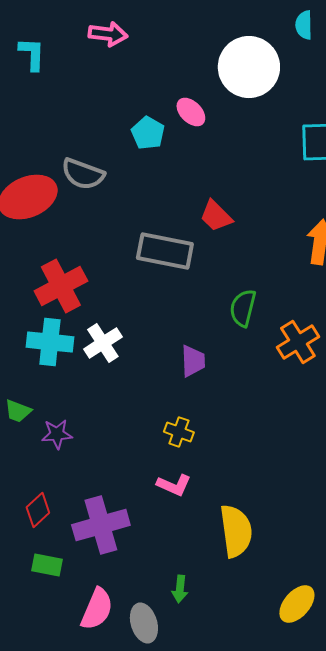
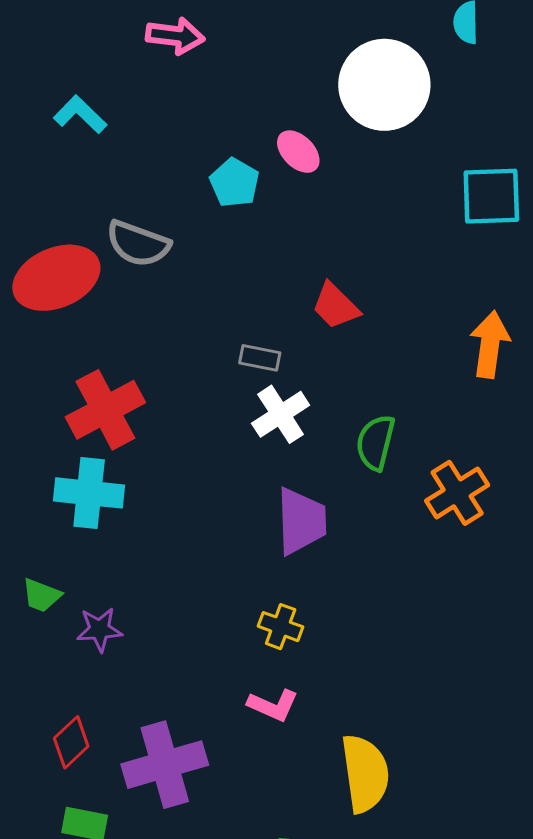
cyan L-shape: (32, 54) -> (80, 114), moved, turned -48
gray rectangle: (165, 251) -> (260, 358), size x0.5
white cross: (103, 343) -> (281, 414), moved
purple trapezoid: (193, 361) -> (301, 521), size x1.4

